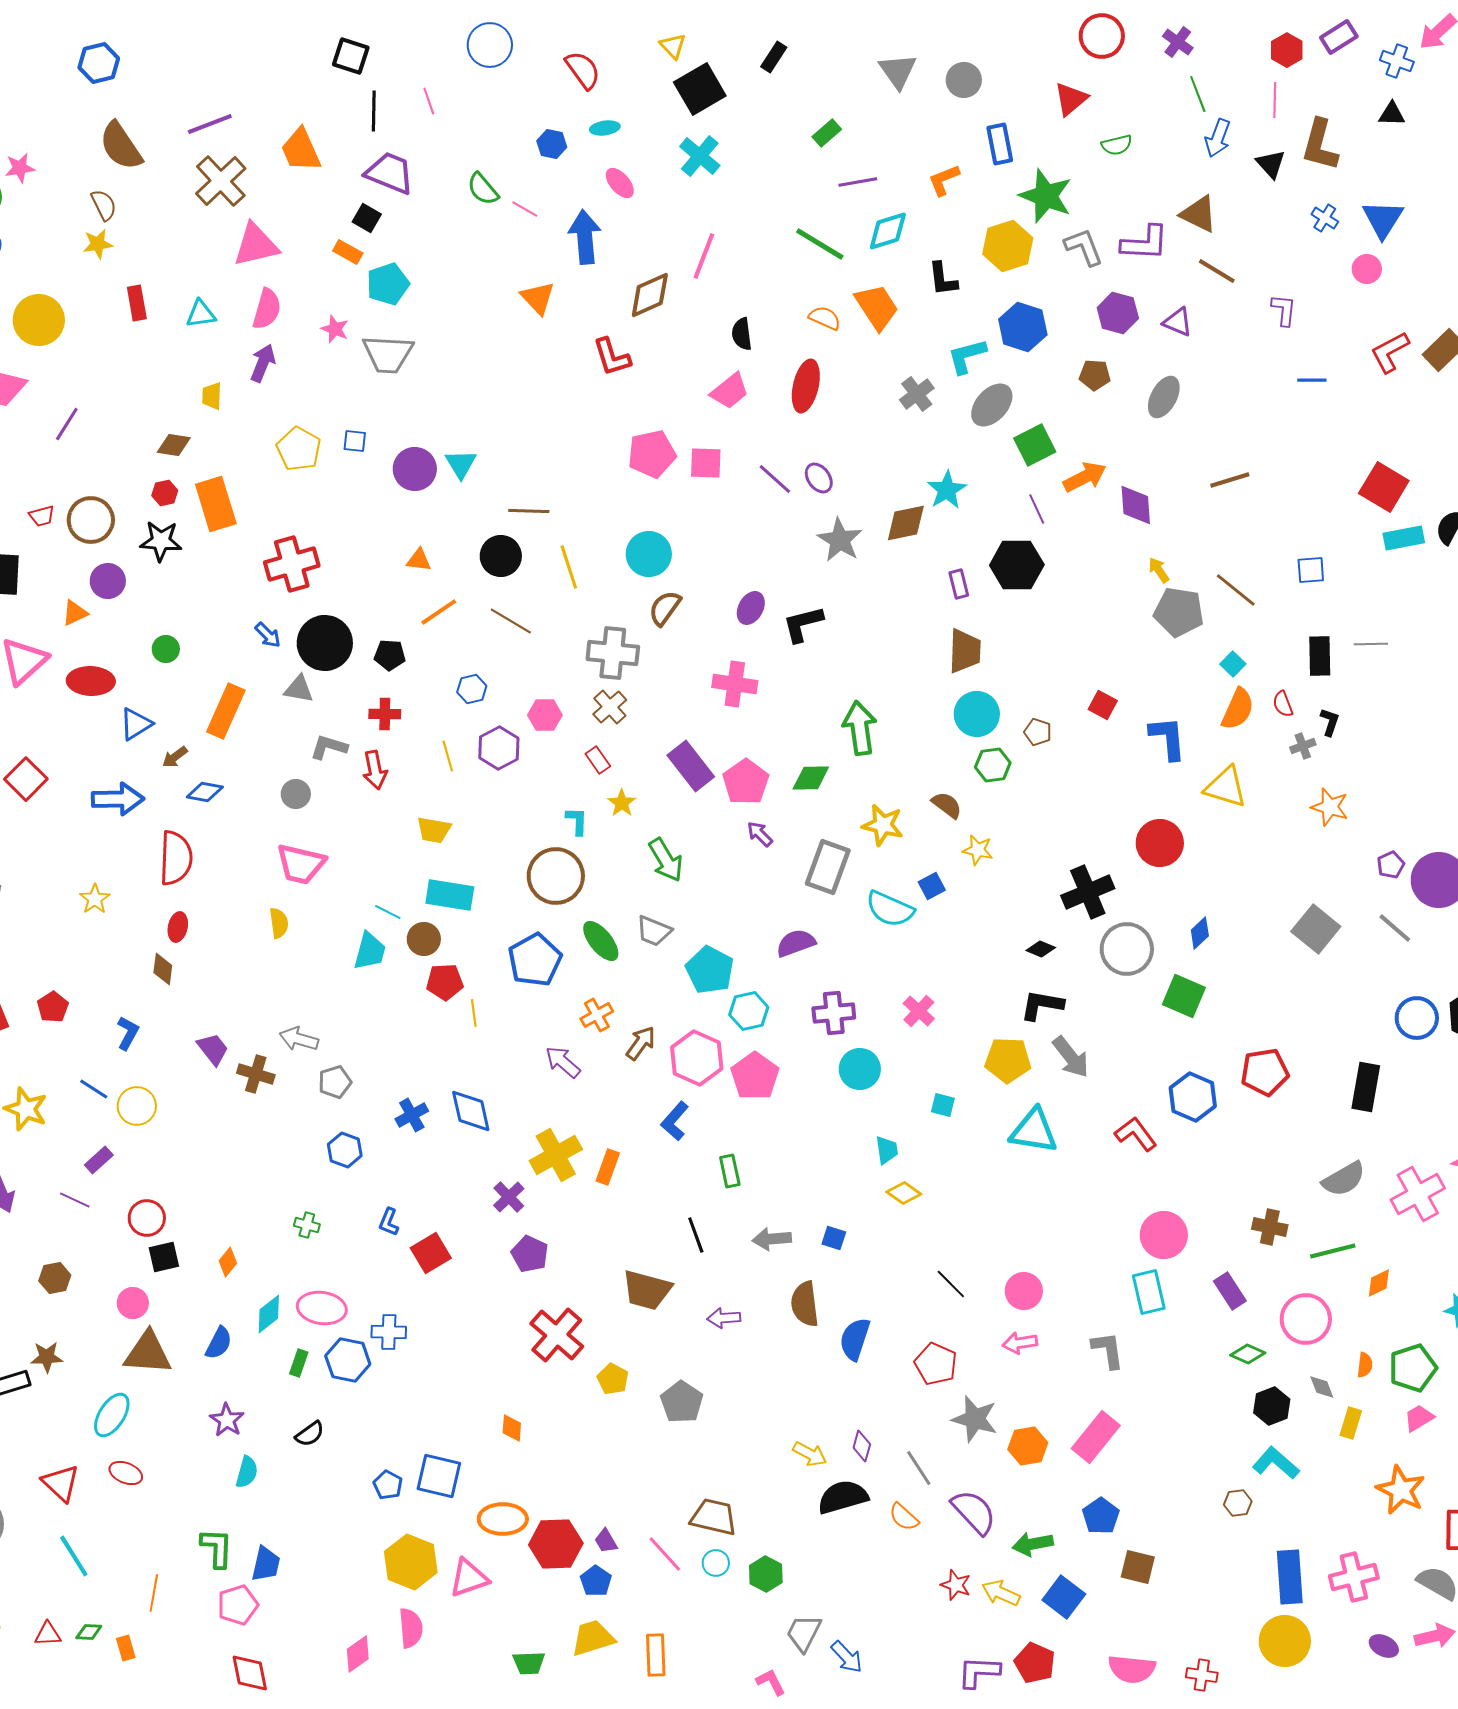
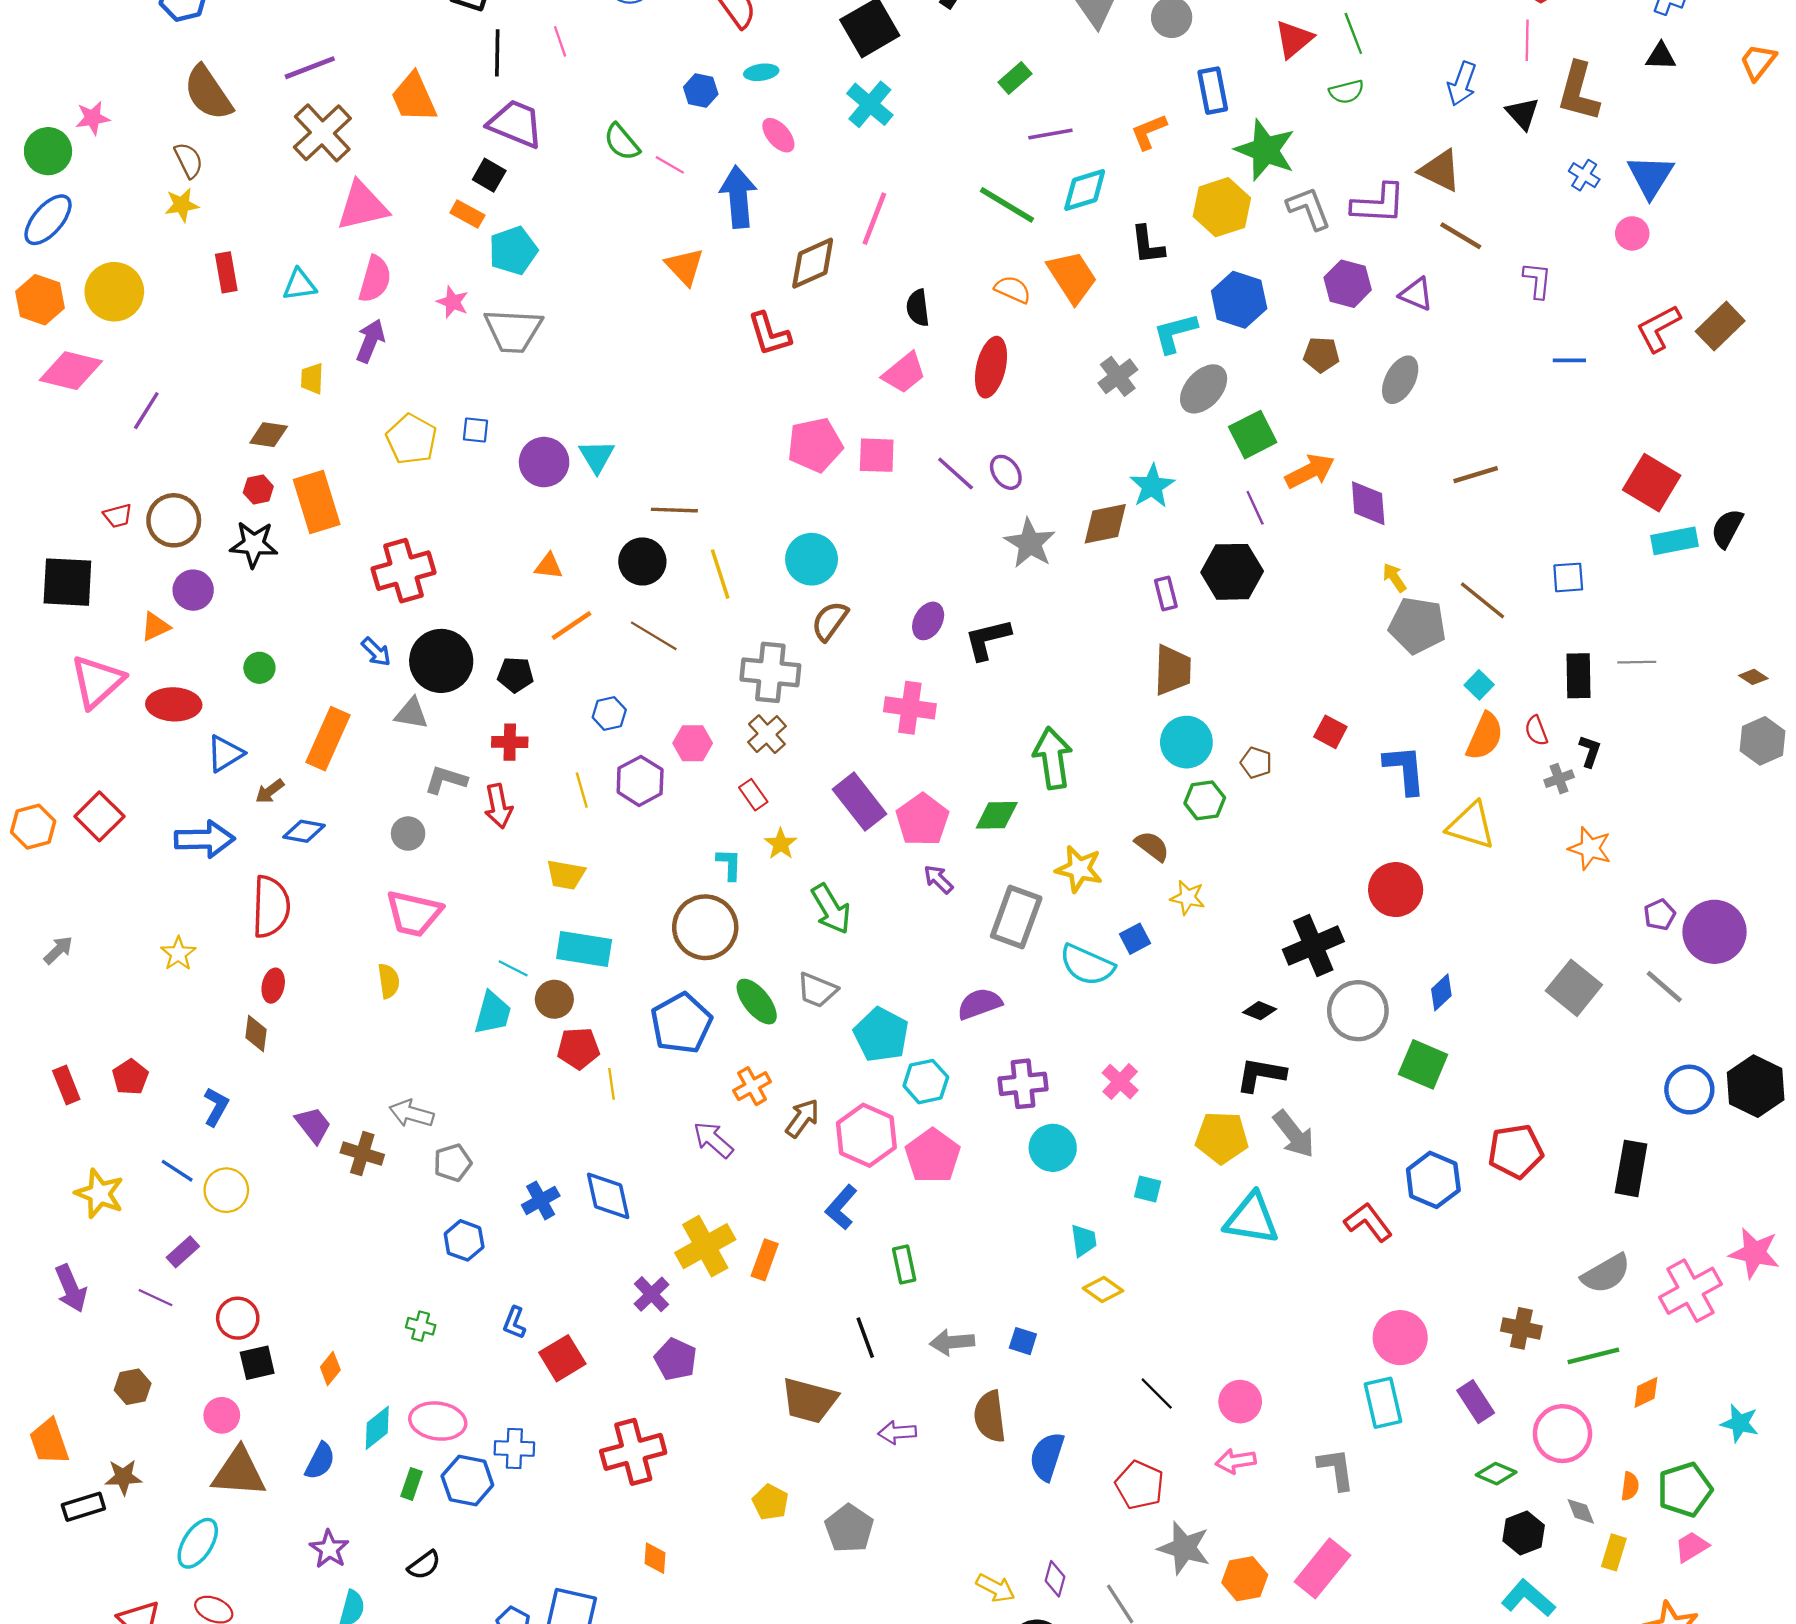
green line: (1198, 94) -> (1353, 33), moved
red cross: (557, 1335) -> (633, 1452), moved, turned 34

